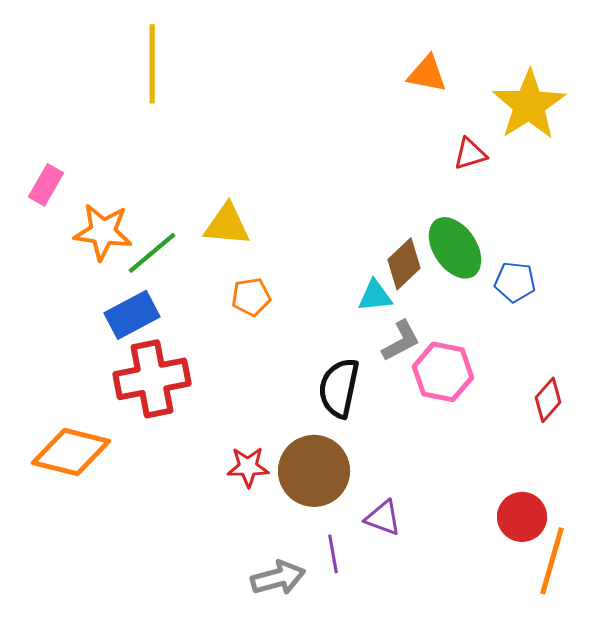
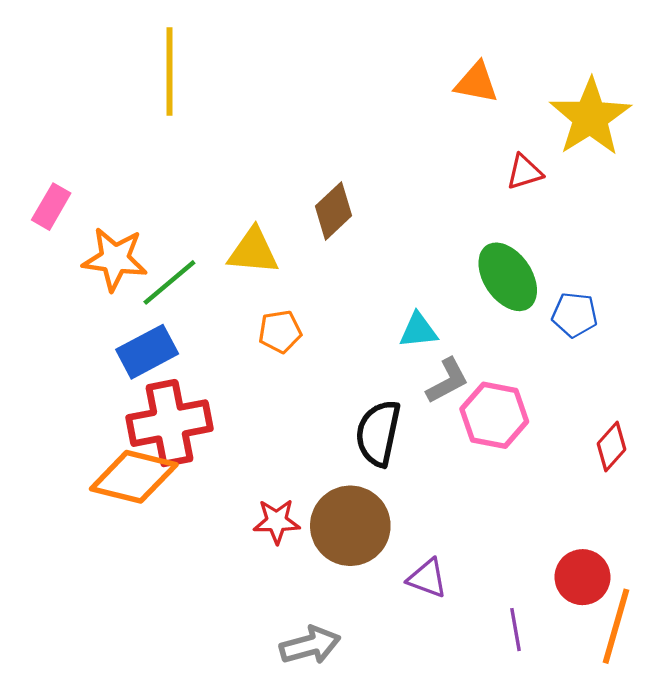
brown diamond: (404, 264) -> (334, 211), moved
orange diamond: (71, 452) -> (134, 477), moved
purple line: (333, 554) -> (516, 630), moved

